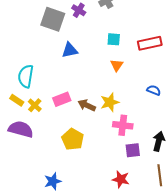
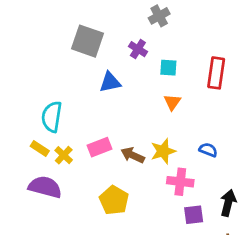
purple cross: (79, 10) -> (138, 49), moved
red rectangle: (150, 43) -> (216, 73), turned -70
blue semicircle: (154, 90) -> (208, 150), moved

